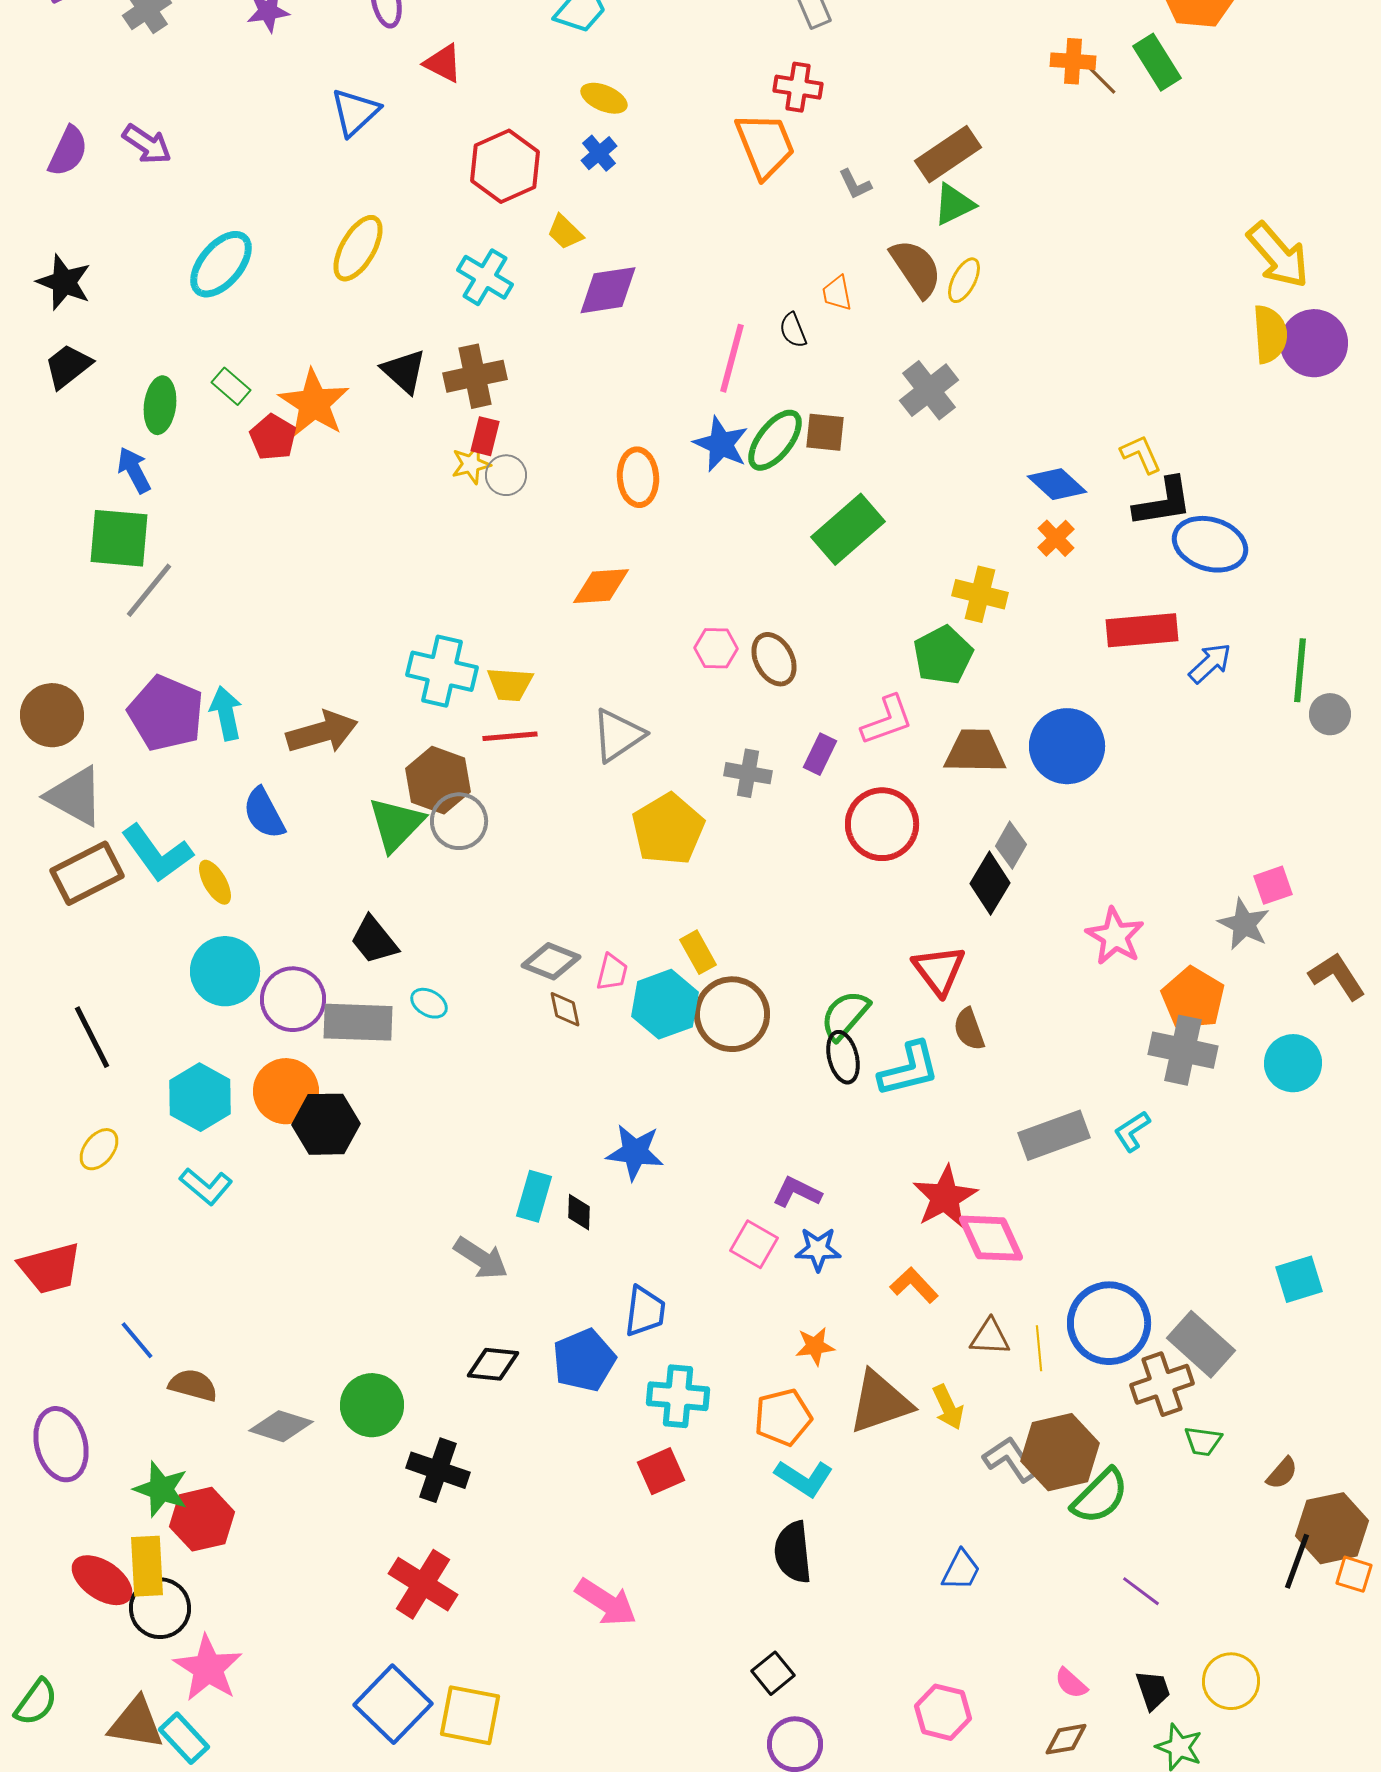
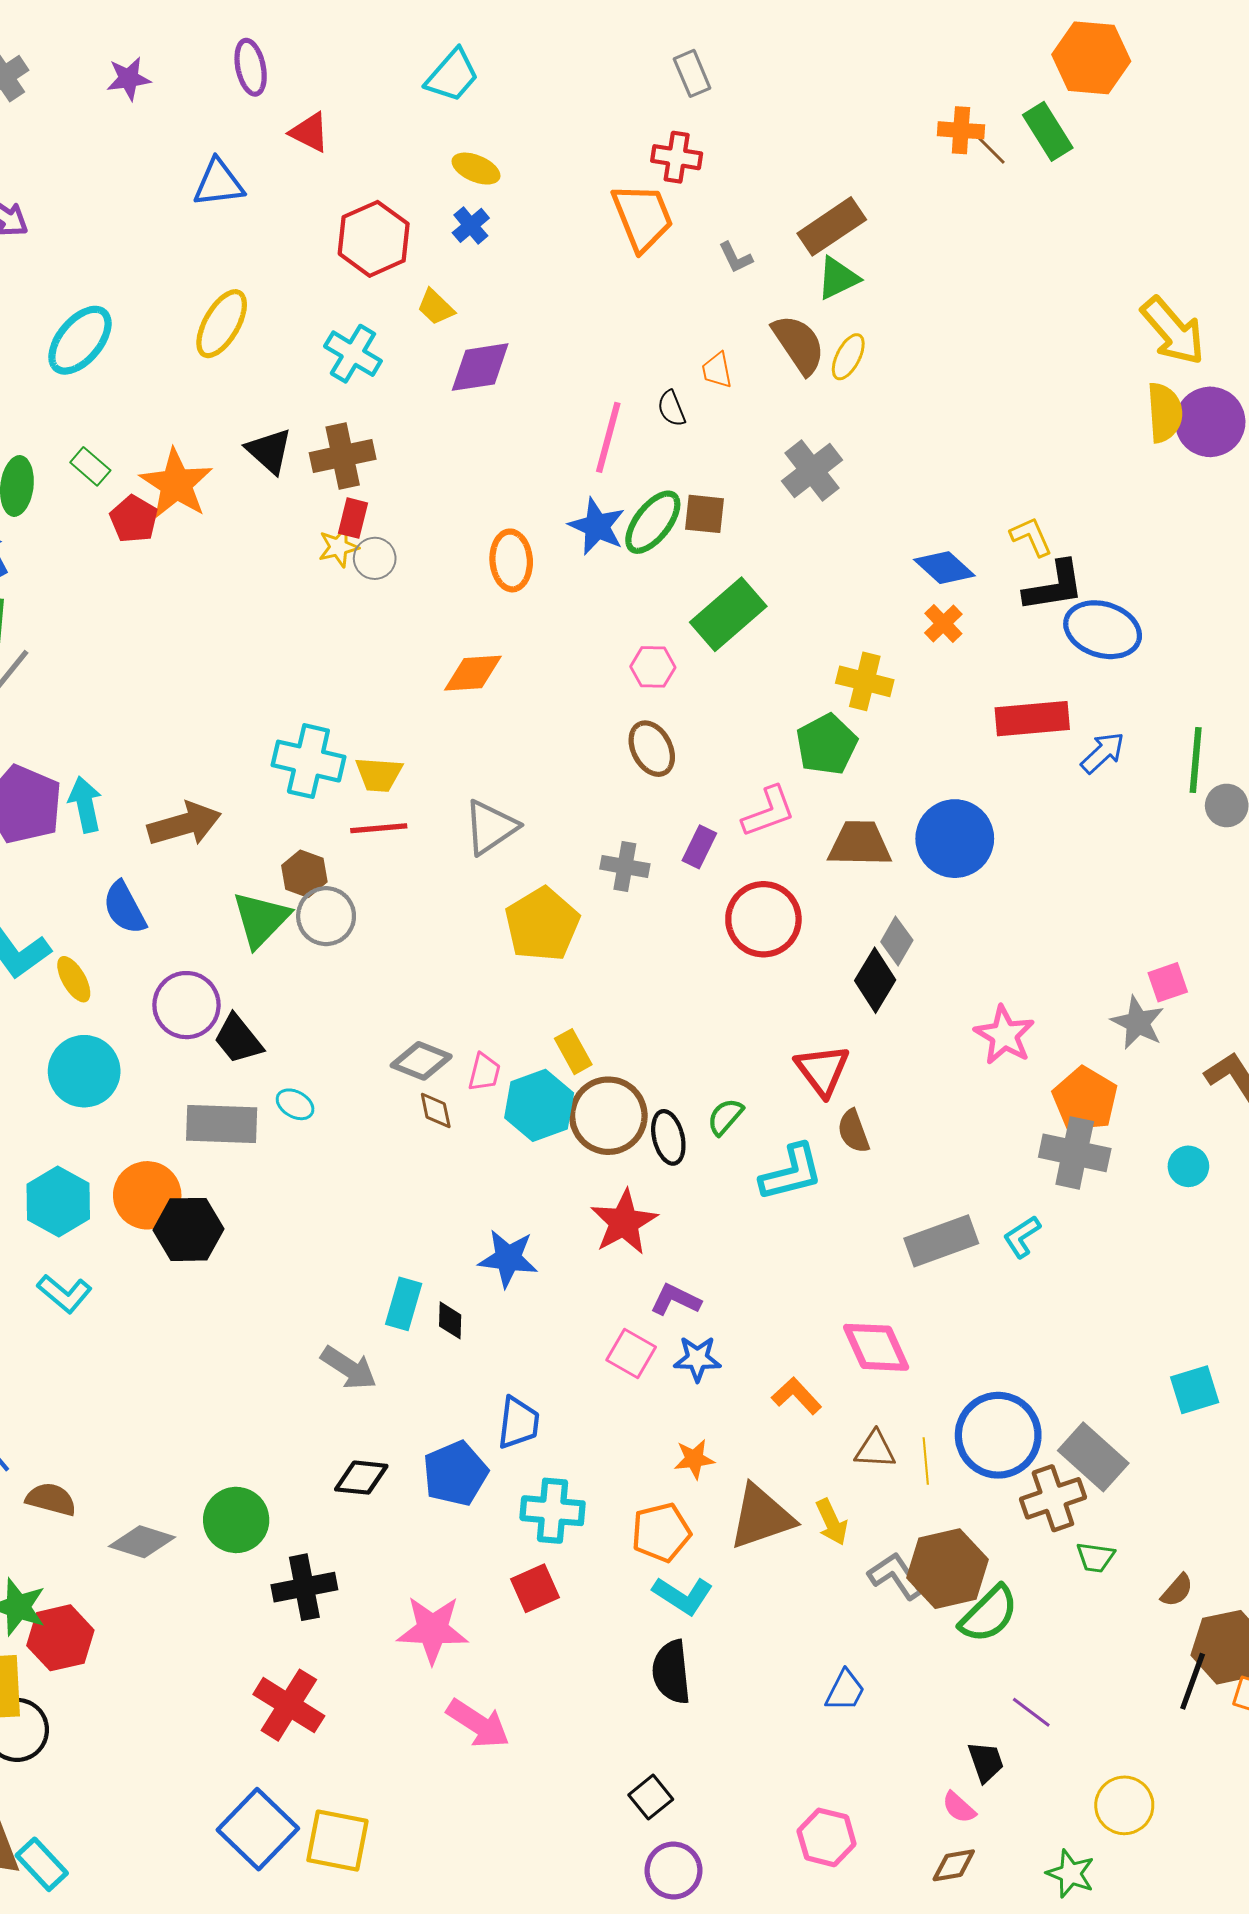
blue triangle: (355, 112) -> (219, 183), turned 36
pink hexagon: (716, 648) -> (653, 667), moved
brown hexagon: (438, 780) -> (304, 874), size x0.7
purple circle: (293, 999) -> (186, 1005), moved
green semicircle: (845, 1015) -> (725, 1117), size x0.7
black ellipse: (843, 1057) -> (668, 1137), moved
cyan circle: (1293, 1063) -> (1188, 1166), size x0.7
red star: (945, 1197) -> (624, 1222), moved
black cross: (438, 1470) -> (304, 1587), turned -30
pink star: (208, 1668) -> (433, 1630), moved, turned -30
black trapezoid: (1153, 1690) -> (986, 1762), moved

